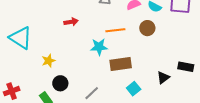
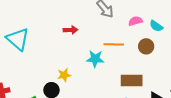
yellow star: (48, 61) -> (64, 75), moved
brown rectangle: (121, 64) -> (132, 81), moved

